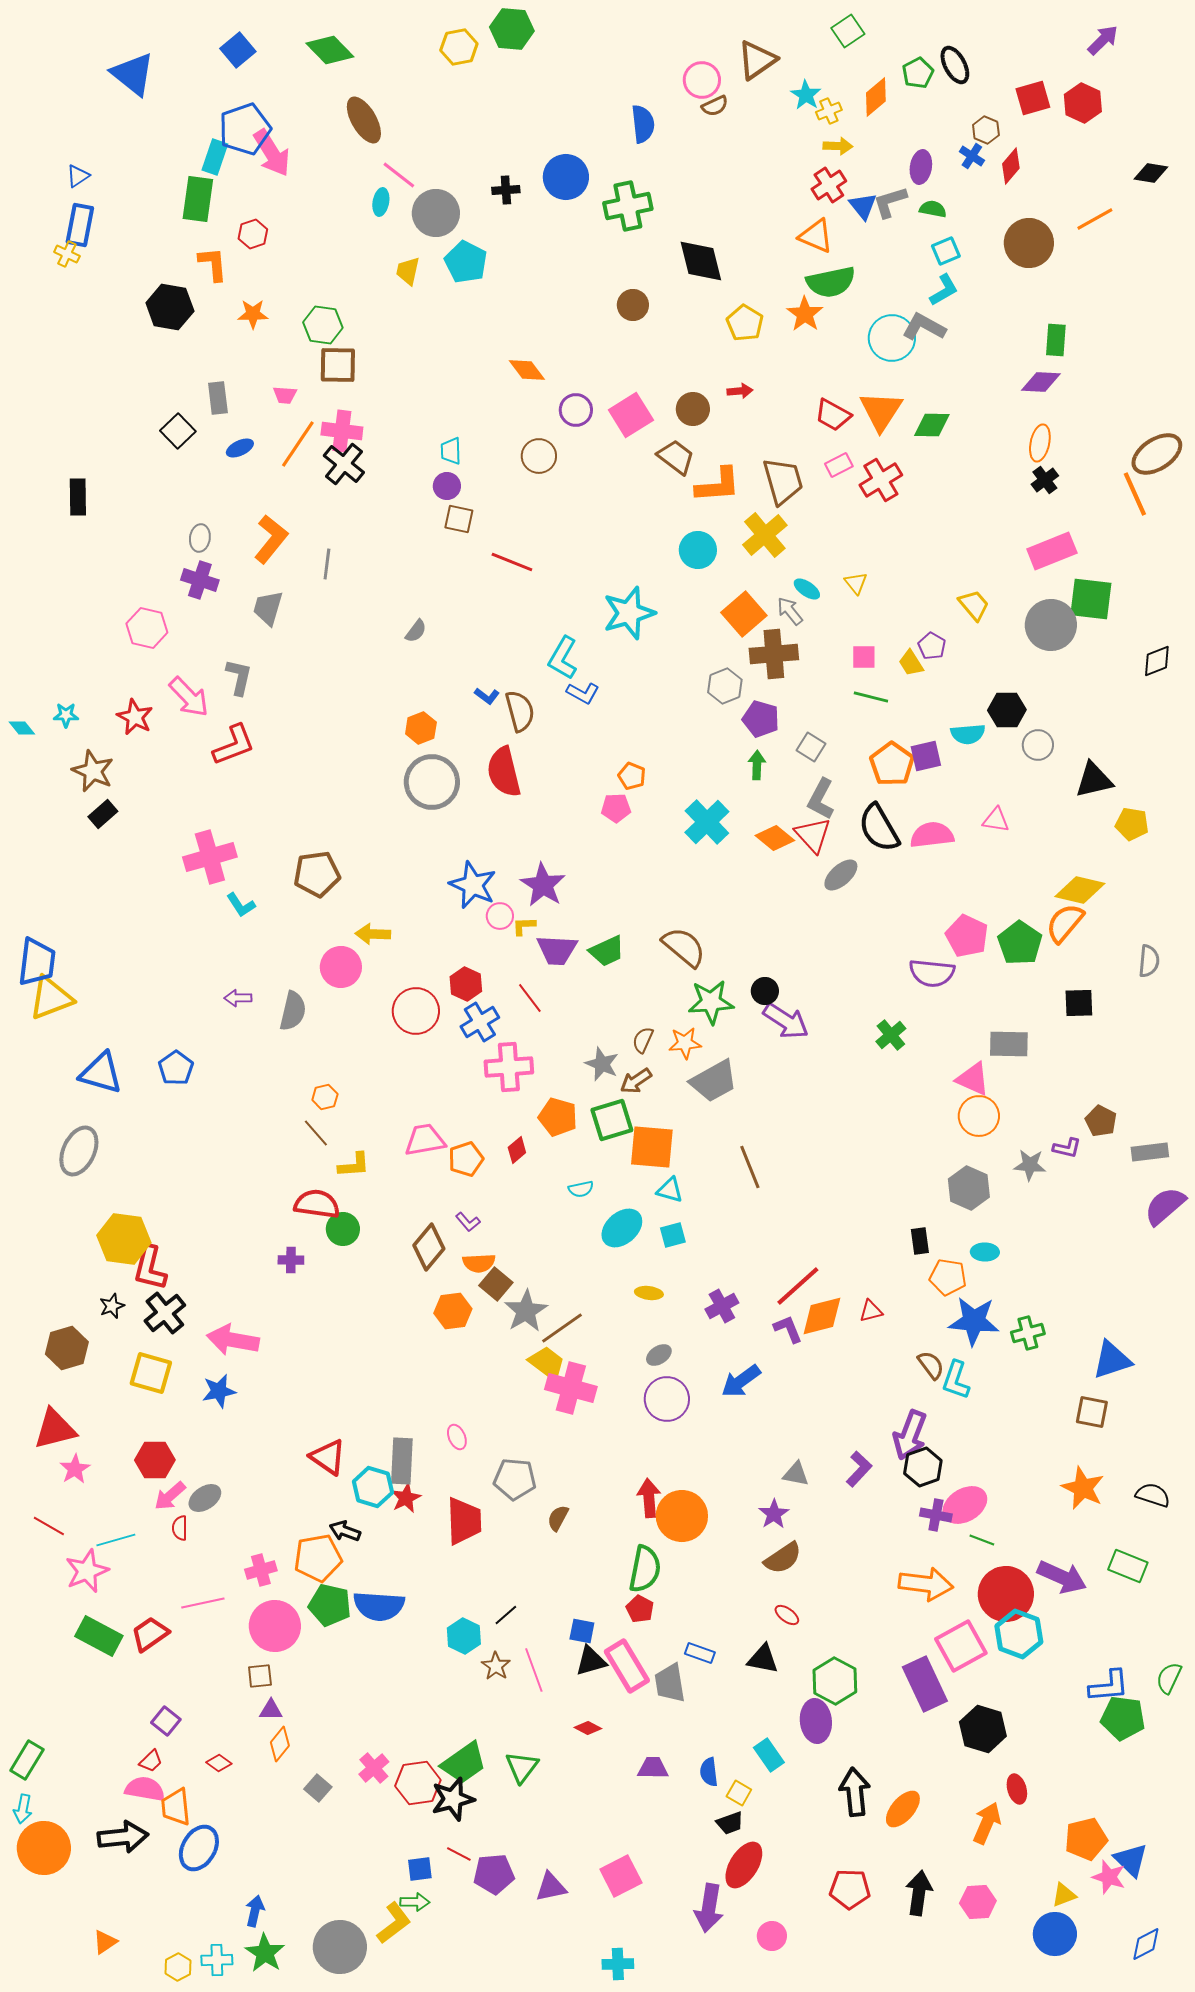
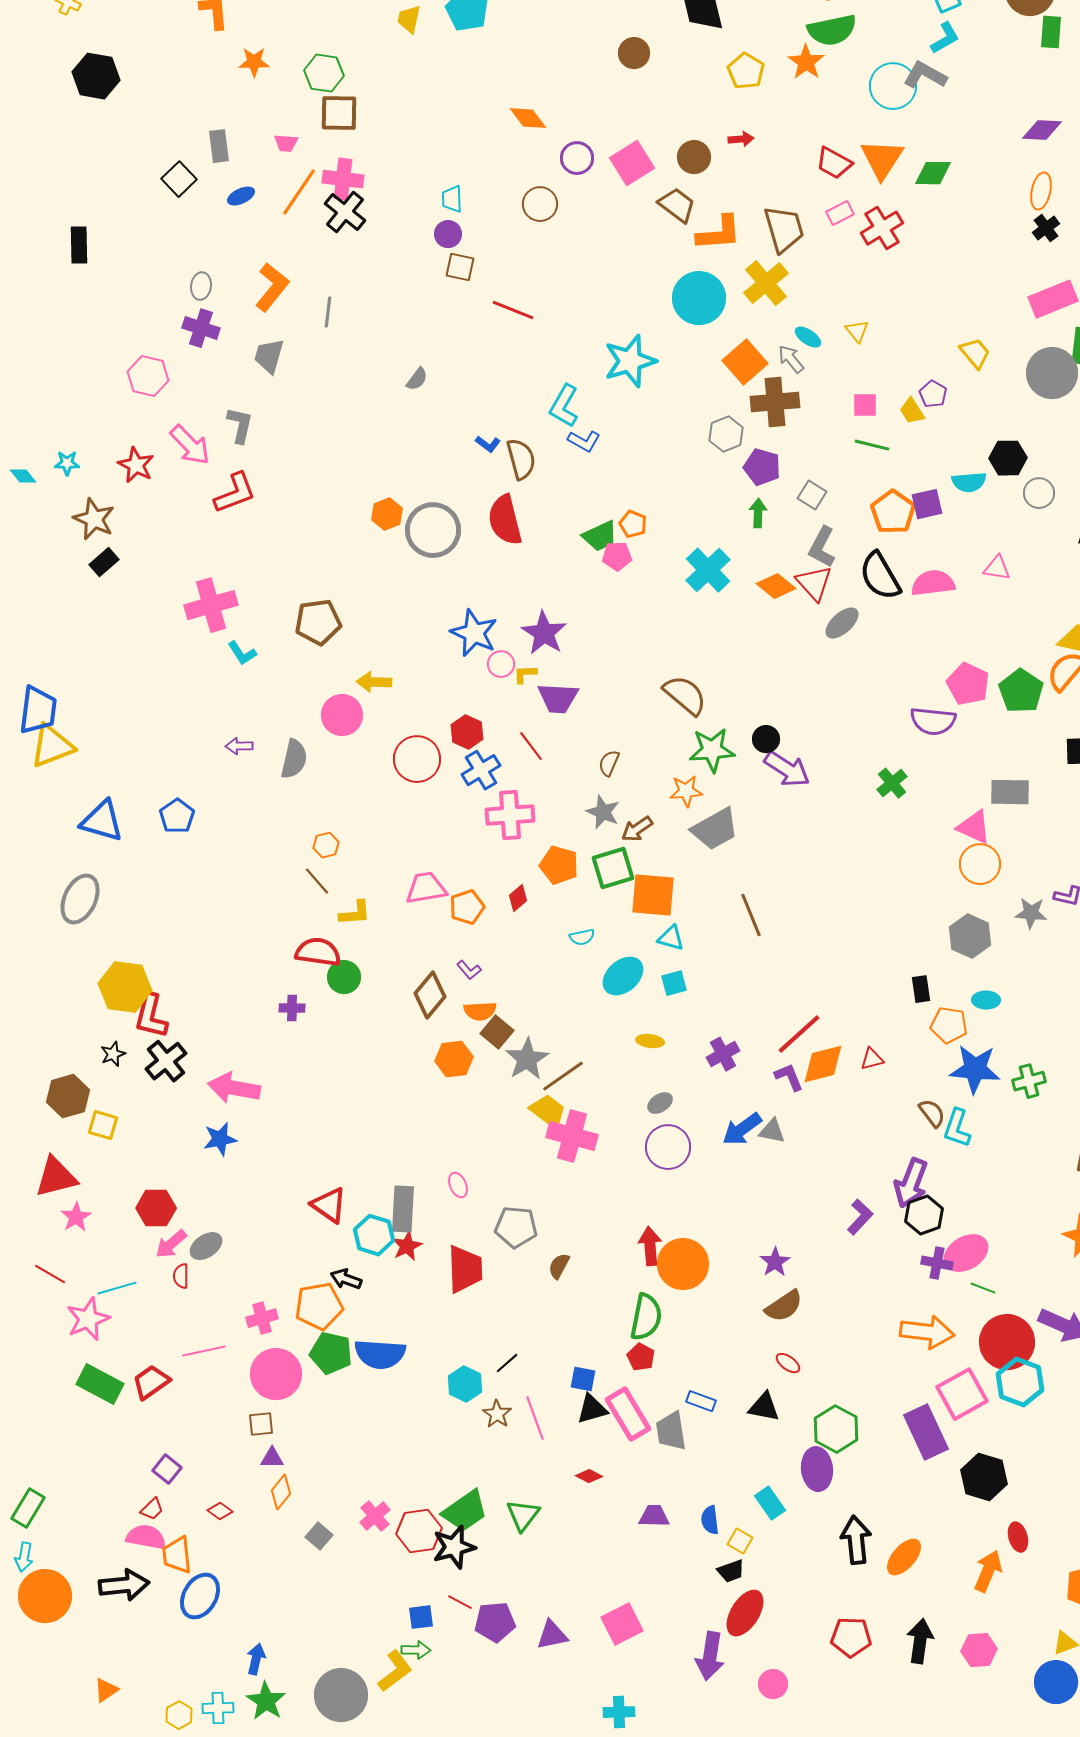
black hexagon: (170, 307) -> (96, 76), moved
green rectangle: (1056, 340) -> (1051, 32), moved
cyan circle: (698, 550) -> (699, 298), size x1.4
orange hexagon: (421, 728) -> (387, 514), moved
green trapezoid: (607, 951) -> (600, 536), moved
brown semicircle: (643, 1040) -> (609, 763), moved
yellow square: (151, 1373) -> (103, 1125), moved, size x0.7
gray triangle: (796, 1474) -> (772, 1131), moved

